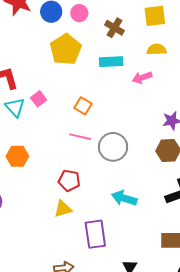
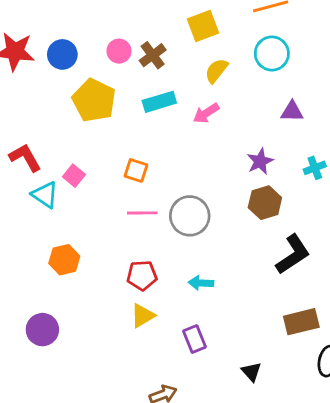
pink circle: (79, 13) -> (119, 51), moved
brown cross: (114, 28) -> (153, 55), turned 36
yellow semicircle: (157, 49) -> (216, 71), turned -36
cyan arrow: (124, 198) -> (201, 283), moved, size x0.7
purple rectangle: (95, 234) -> (195, 339), size x0.7

